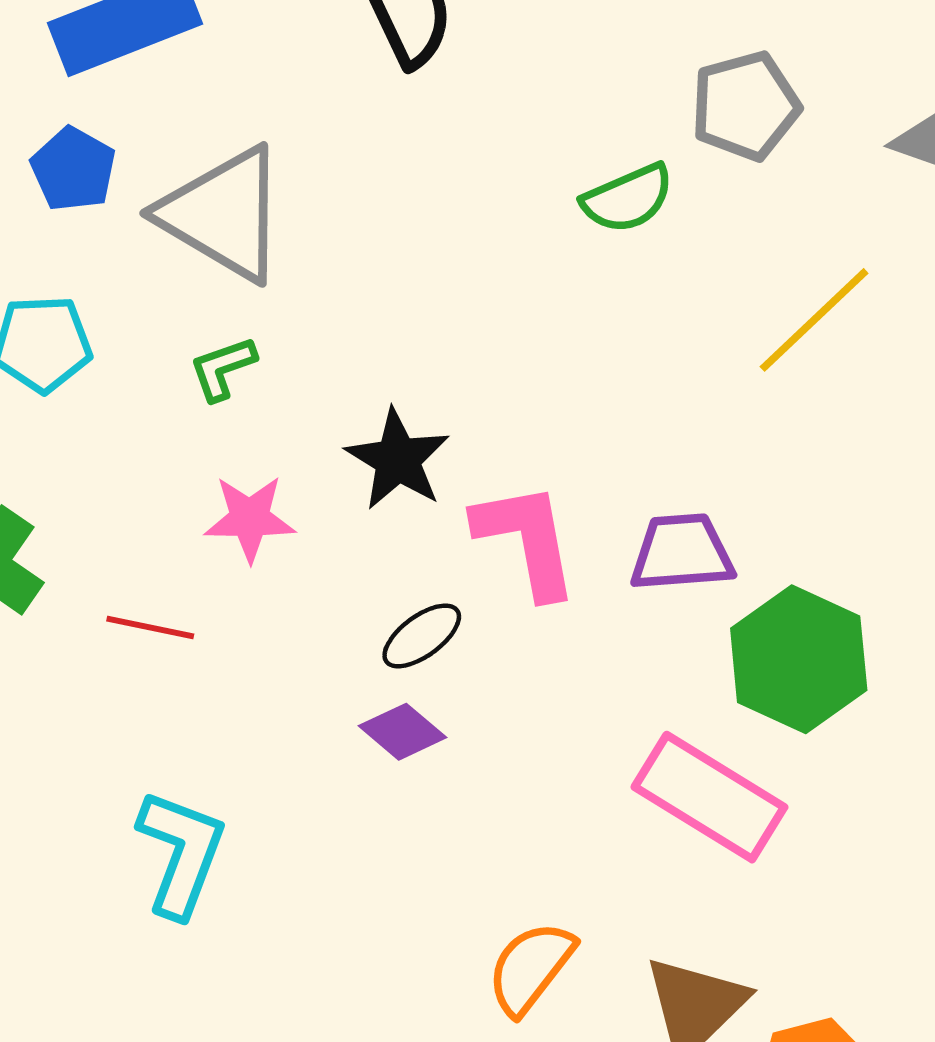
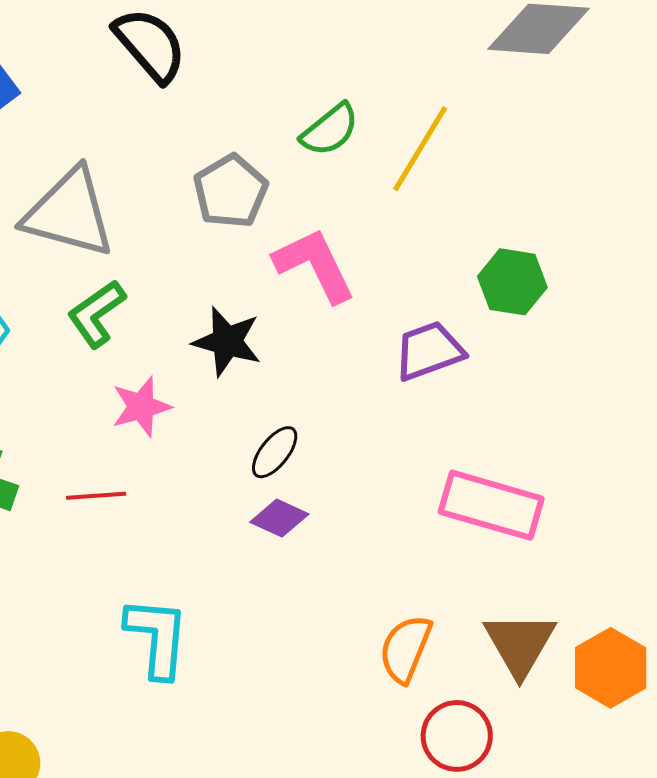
gray pentagon: (745, 106) -> (231, 191), moved
yellow line: (814, 320) -> (420, 149), moved
green L-shape: (223, 368) -> (96, 314), size x1.4
pink L-shape: (527, 540) -> (315, 265), moved
green hexagon: (799, 659) -> (512, 282), moved, size x0.7

